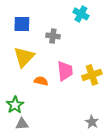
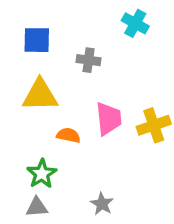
yellow triangle: (24, 57) -> (40, 95), turned 45
green star: (15, 105) -> (42, 174), moved
gray star: (92, 122) -> (102, 204), moved

